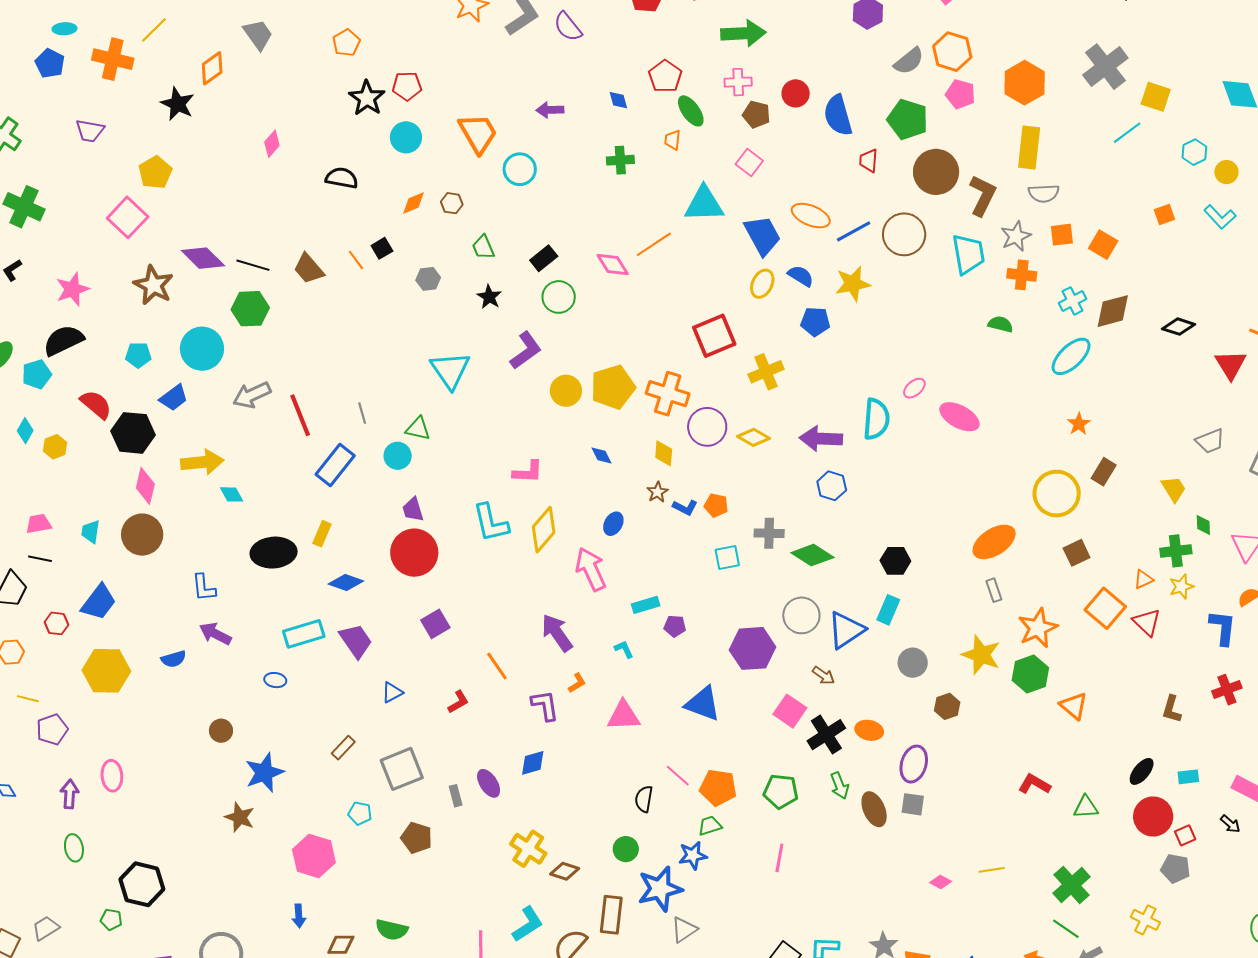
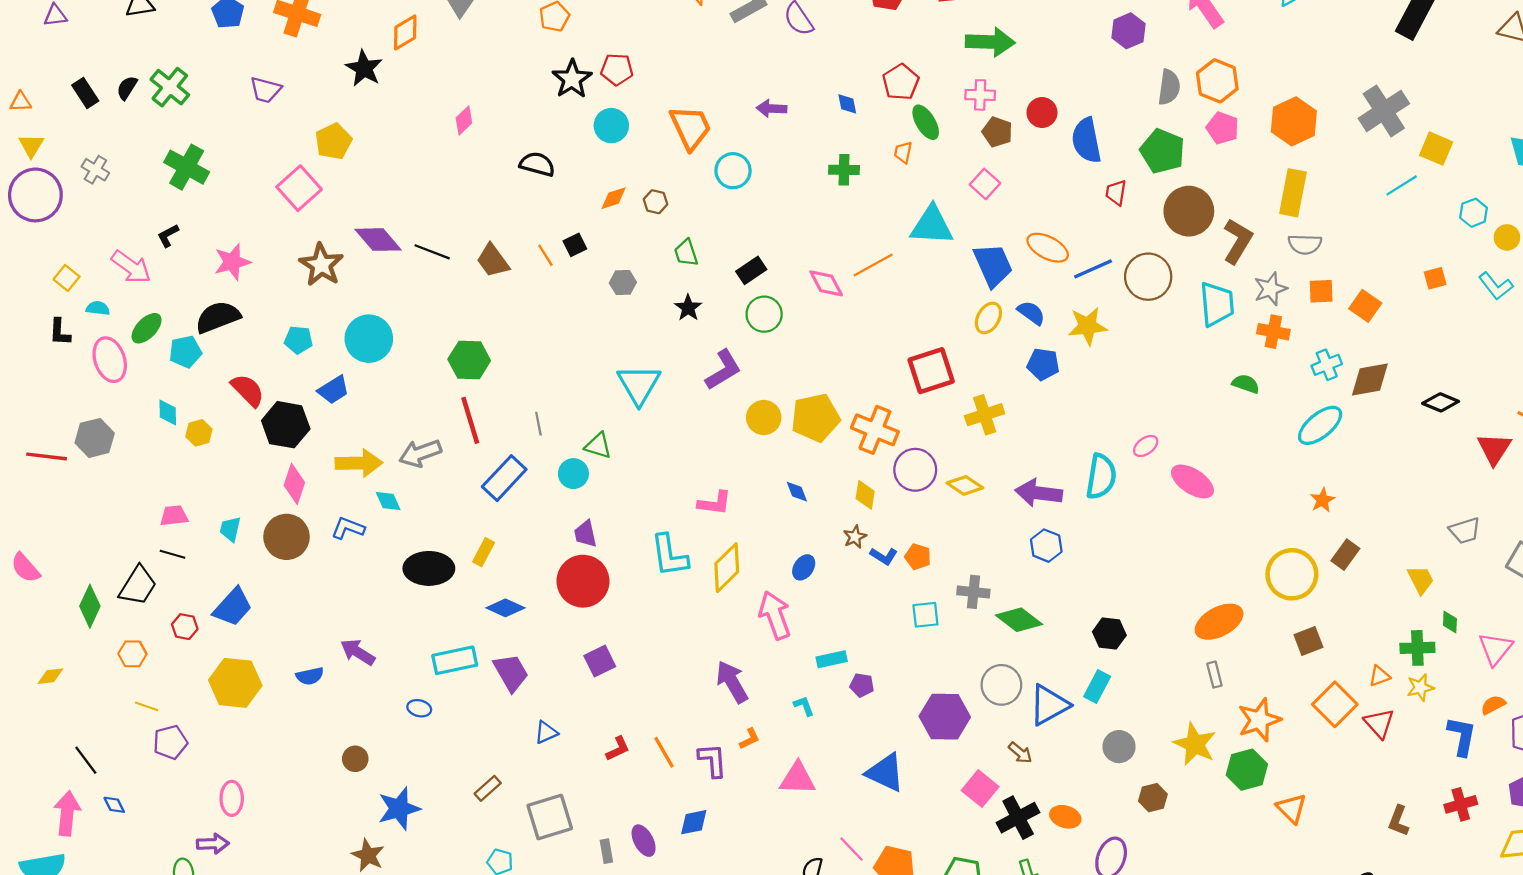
gray semicircle: (909, 61) -> (1169, 87), turned -48
green hexagon: (250, 309) -> (469, 360), moved
gray arrow: (252, 395) -> (420, 453), moved
cyan diamond: (25, 431) -> (168, 413), turned -35
blue L-shape: (204, 588) -> (348, 528), moved, turned 112
orange line: (497, 666) -> (664, 752), moved
purple arrow: (70, 794) -> (213, 844), moved, turned 80

